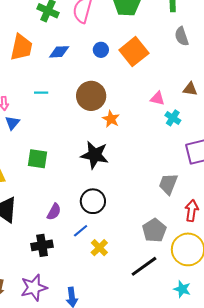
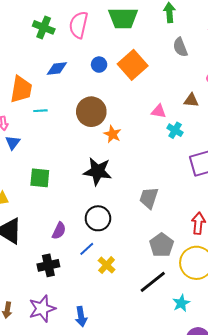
orange trapezoid: (21, 47) -> (21, 89), moved
gray trapezoid: (168, 184) -> (149, 198), moved
cyan star: (182, 289) -> (181, 303), moved, turned 30

